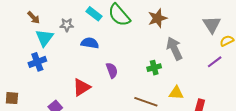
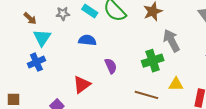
gray star: (67, 25) -> (63, 14), moved
green cross: (154, 68) -> (153, 61), size x1.5

